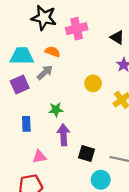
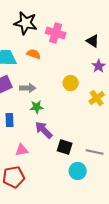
pink cross: (77, 29) -> (56, 33), turned 30
gray arrow: (45, 72) -> (28, 88), moved, turned 42
purple arrow: (64, 135) -> (44, 130), turned -42

